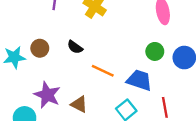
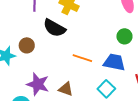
black semicircle: (75, 47) -> (54, 28), moved, size x1.6

